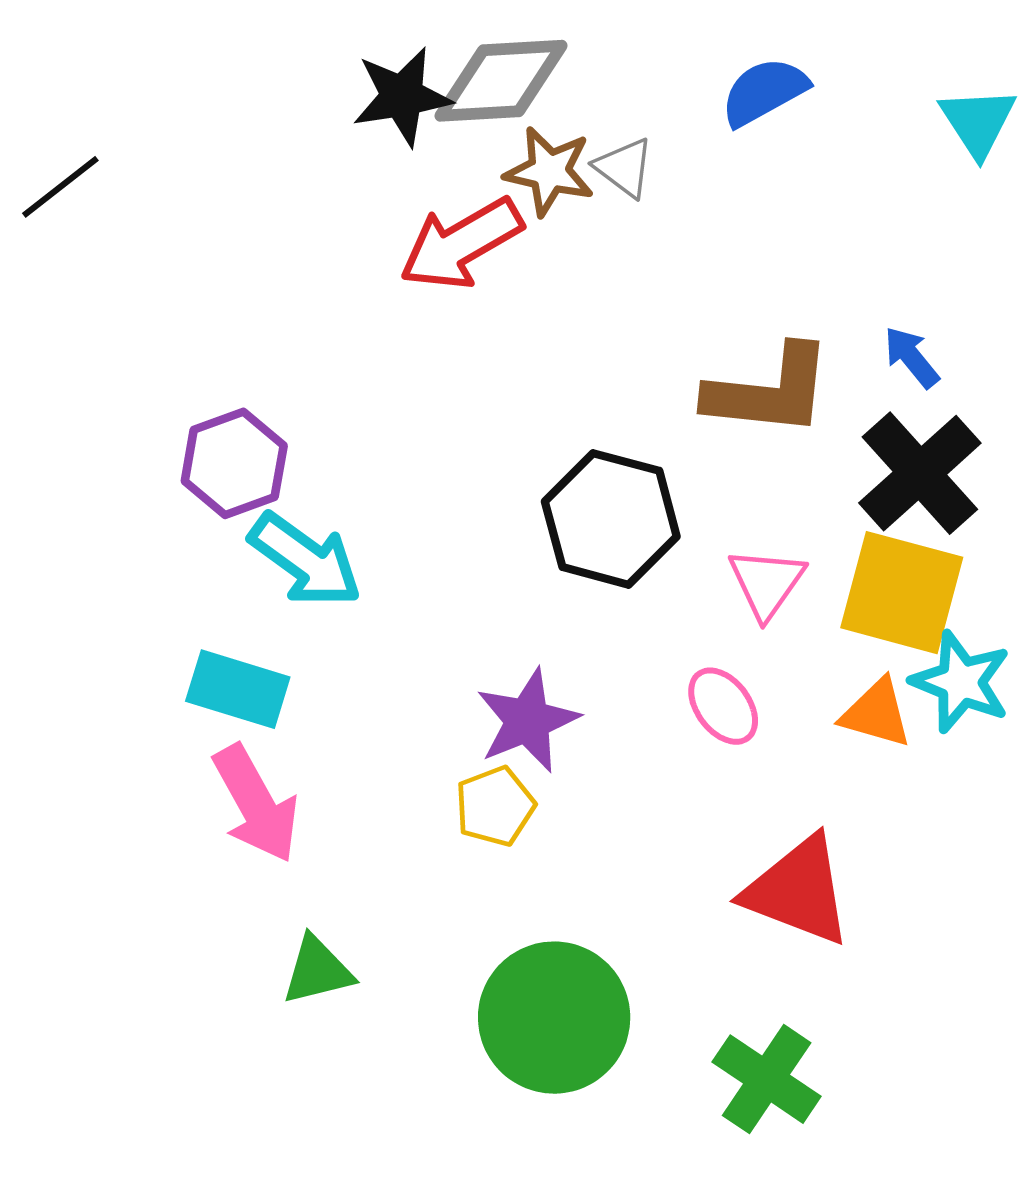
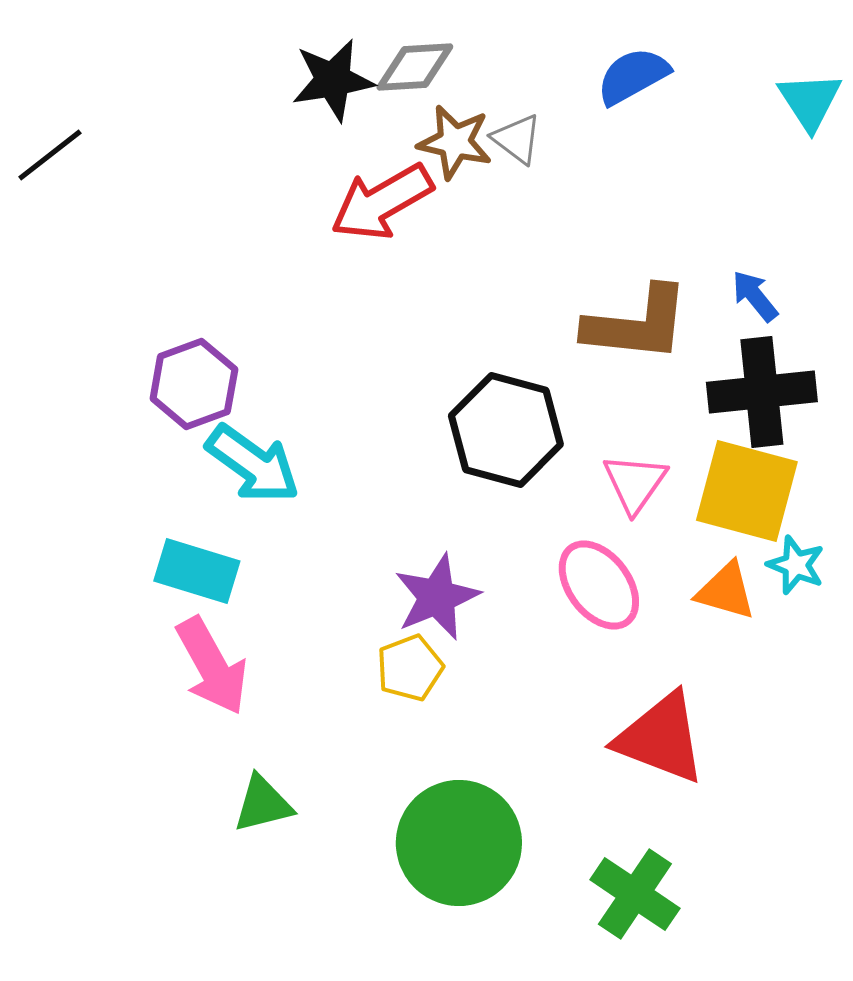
gray diamond: (501, 81) -> (415, 67), size x0.7
black cross: (920, 473) -> (762, 392), turned 36
cyan star: (961, 682) -> (796, 565), size x0.7
pink ellipse: (723, 706) -> (599, 585), size x1.4

